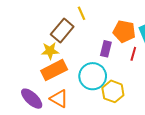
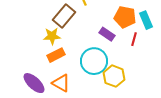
purple rectangle: (106, 49) -> (107, 34), turned -70
orange rectangle: (54, 70) -> (56, 55), size x0.7

